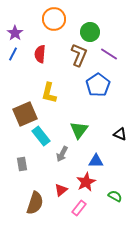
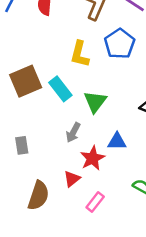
yellow L-shape: (49, 93) -> (80, 54), moved
cyan rectangle: (41, 136) -> (60, 89), moved
red star: (86, 182) -> (92, 158), moved

